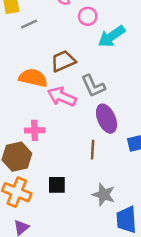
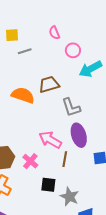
pink arrow: (62, 97) -> (50, 140), moved
pink cross: (35, 130) -> (30, 161), moved, turned 35
black square: (57, 185) -> (48, 185), moved

